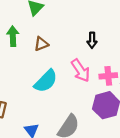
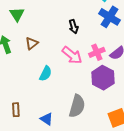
cyan semicircle: (46, 81) -> (46, 74), size x0.7

